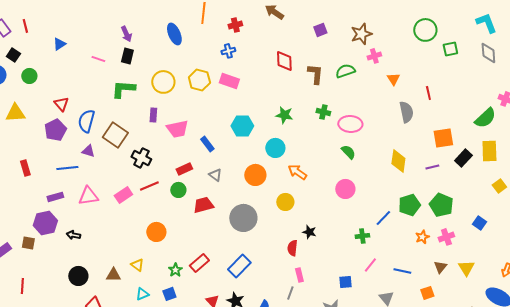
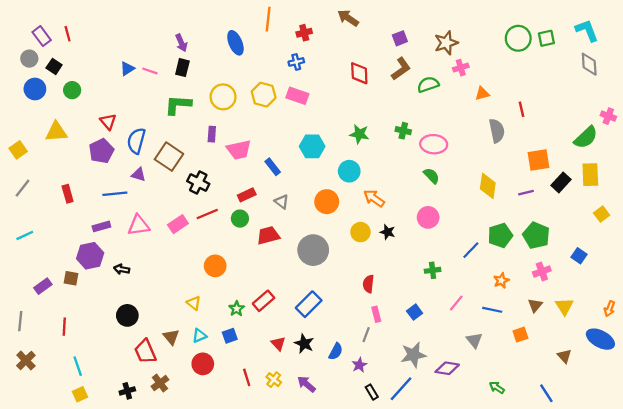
blue triangle: (59, 44) -> (127, 69), moved
green square: (450, 49) -> (546, 38), moved
brown L-shape: (315, 74) -> (401, 69), moved, turned 50
orange triangle: (393, 79) -> (482, 93), turned 48
black star: (309, 232) -> (388, 232), moved
green cross: (362, 236) -> (433, 270), moved
orange star: (422, 237) -> (501, 280), moved
brown triangle: (113, 275) -> (171, 337), moved, turned 49
blue square: (345, 282) -> (415, 312), moved, turned -32

